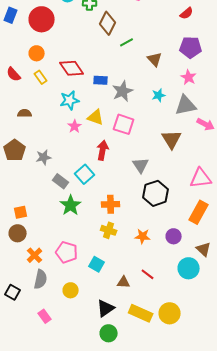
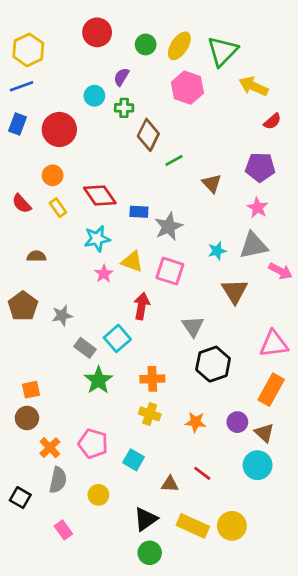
red semicircle: (187, 13) -> (272, 121), moved
cyan star: (159, 95) -> (217, 251), moved
brown triangle: (204, 249) -> (264, 433), moved

